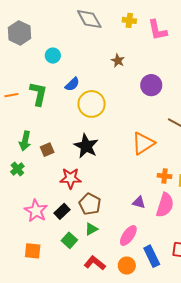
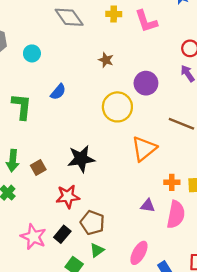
cyan circle: (53, 56) -> (32, 53), moved
yellow circle: (92, 104) -> (117, 107), moved
black star: (86, 146) -> (81, 159), turned -30
purple triangle: (139, 202) -> (148, 206), moved

